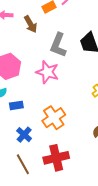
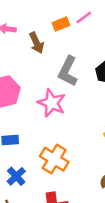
orange cross: (54, 118) -> (54, 159), turned -30

